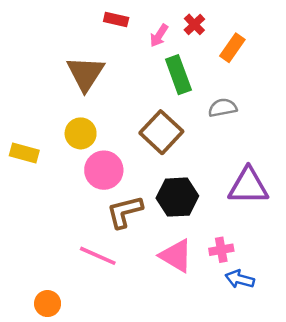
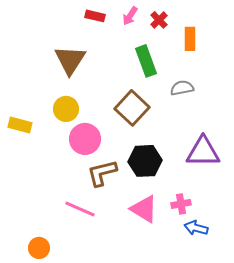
pink arrow: (159, 35) -> (130, 16), moved
orange rectangle: (232, 48) -> (190, 39), turned -35

